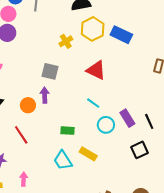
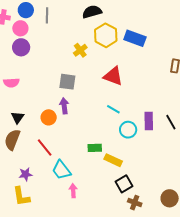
purple rectangle: (127, 118) -> (149, 121), turned 36
green rectangle: (68, 131) -> (95, 148), moved
black square: (140, 150) -> (124, 184), moved
cyan trapezoid: (63, 160) -> (61, 170), moved
pink arrow: (24, 179) -> (73, 191), moved

